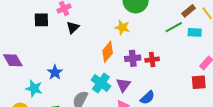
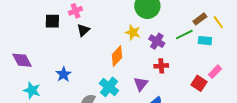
purple cross: (133, 58) -> (157, 41), moved, turned 35
red square: (199, 82) -> (199, 83), moved, turned 35
purple triangle: (123, 85) -> (141, 84), moved
cyan star: (34, 89) -> (32, 90), moved

